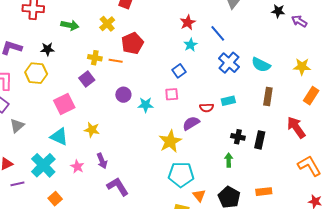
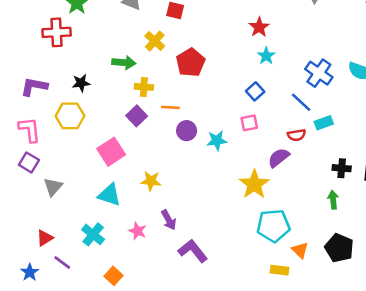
green arrow: (70, 25) -> (124, 63), moved
blue line: (218, 33) -> (301, 102), moved
orange line: (116, 61) -> (170, 107), moved
cyan cross: (43, 165) -> (93, 234), size x0.7
purple line: (17, 184) -> (62, 262), turned 56

